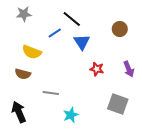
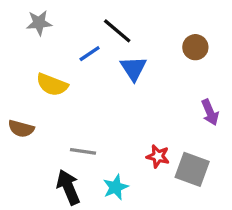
red star: (97, 69) -> (158, 156), moved
brown semicircle: (23, 74) -> (21, 129), moved
black arrow: (19, 112) -> (68, 187), moved

